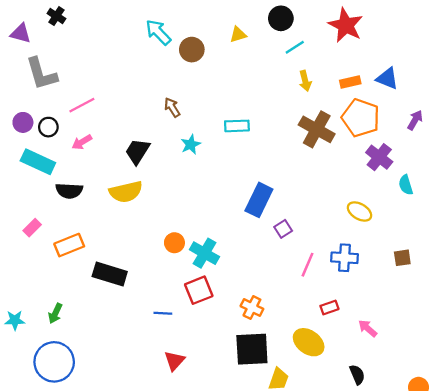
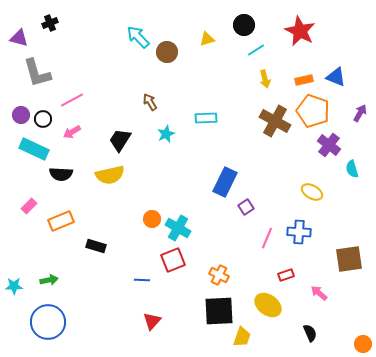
black cross: (56, 16) -> (50, 23), turned 35
brown square: (402, 258) -> (349, 259), moved, size x1.8
black rectangle: (110, 274) -> (96, 246), size x0.7
green arrow: (55, 313) -> (49, 280), turned -126

